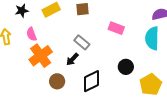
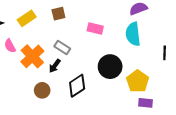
orange cross: (41, 56) -> (32, 56), moved
black circle: (126, 67) -> (110, 67), size x1.5

